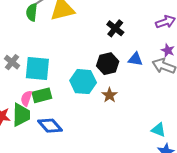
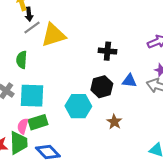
green semicircle: (32, 12) -> (22, 60), moved
black cross: (115, 28) -> (107, 51), turned -30
brown star: (110, 95) -> (114, 122), moved

